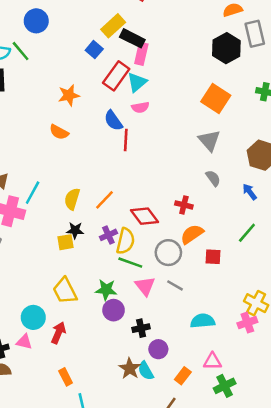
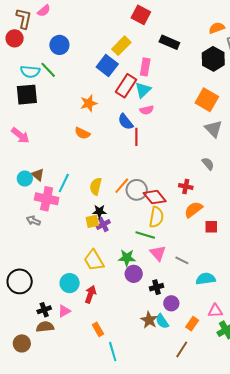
black rectangle: (132, 38) -> (169, 42), moved
blue square: (94, 50) -> (107, 66), size x1.5
gray triangle: (209, 141) -> (213, 129), moved
purple cross: (108, 235) -> (103, 224), moved
yellow semicircle: (125, 241) -> (156, 217), moved
gray circle: (168, 253) -> (137, 190), moved
gray line: (175, 285) -> (182, 260), moved
pink triangle: (24, 342) -> (64, 311), moved, turned -40

